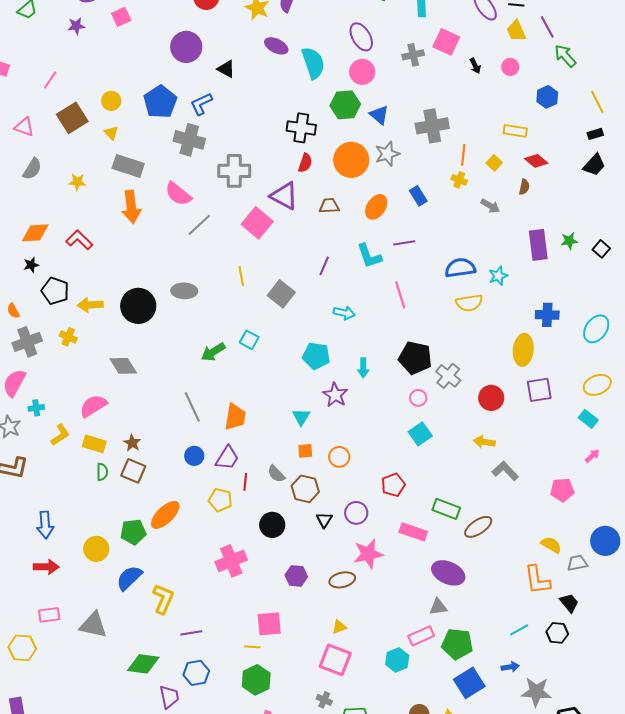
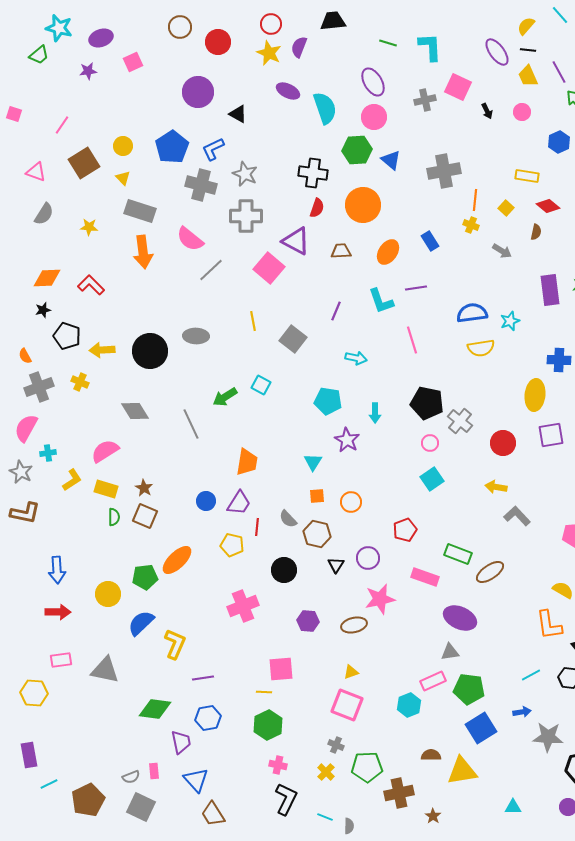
gray star: (387, 154) -> (245, 174), moved, turned -30
gray line: (192, 407) -> (191, 424), moved

